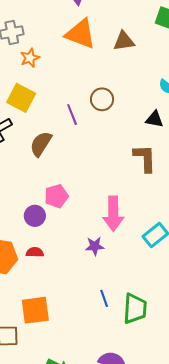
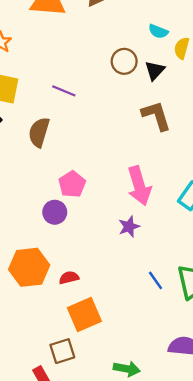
brown circle: (102, 99) -> (124, 61), moved
purple line: (72, 115) -> (64, 91), turned -30
black triangle: (154, 119) -> (155, 70), turned -42
red semicircle: (35, 252) -> (69, 278), moved

